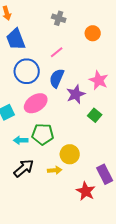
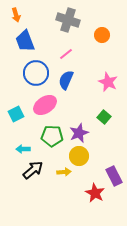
gray cross: (59, 18) -> (68, 20), size x1.6
purple star: (76, 94) -> (79, 133), moved
cyan arrow: (21, 140) -> (23, 149), moved

